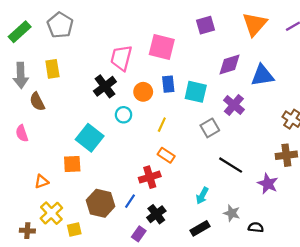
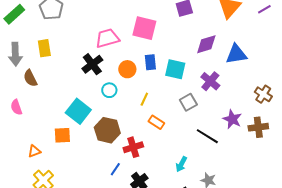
pink trapezoid: (121, 58) -> (107, 38), turned 60
orange rectangle: (166, 155) -> (156, 122), moved
purple star: (268, 184) -> (232, 119), moved
brown hexagon: (101, 203) -> (107, 130), moved

